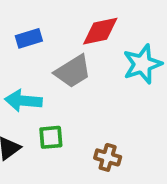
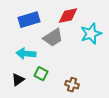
blue rectangle: (29, 38) -> (29, 20), size x1.5
green square: (51, 137) -> (41, 74), turned 32

